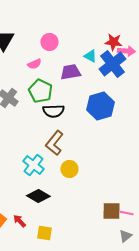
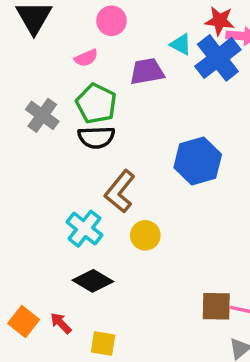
blue hexagon: (100, 106) -> (198, 161), moved
black semicircle: (53, 111) -> (96, 137), moved

